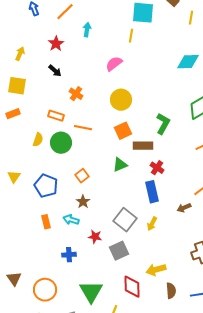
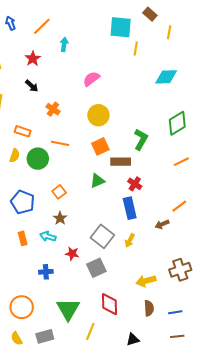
yellow line: (131, 36) -> (136, 48), moved
orange rectangle: (56, 116) -> (23, 131), moved
yellow arrow: (156, 270) -> (146, 281), moved

